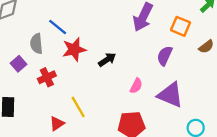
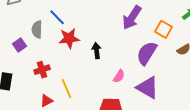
purple semicircle: (165, 56) -> (147, 53), size x1.4
black arrow: (107, 60) -> (97, 51), turned -70
red cross: (47, 77) -> (42, 70), moved

